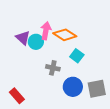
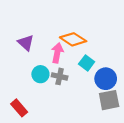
pink arrow: (46, 31) -> (57, 53), moved
cyan circle: (36, 42) -> (40, 74), moved
blue circle: (73, 87) -> (106, 79), moved

